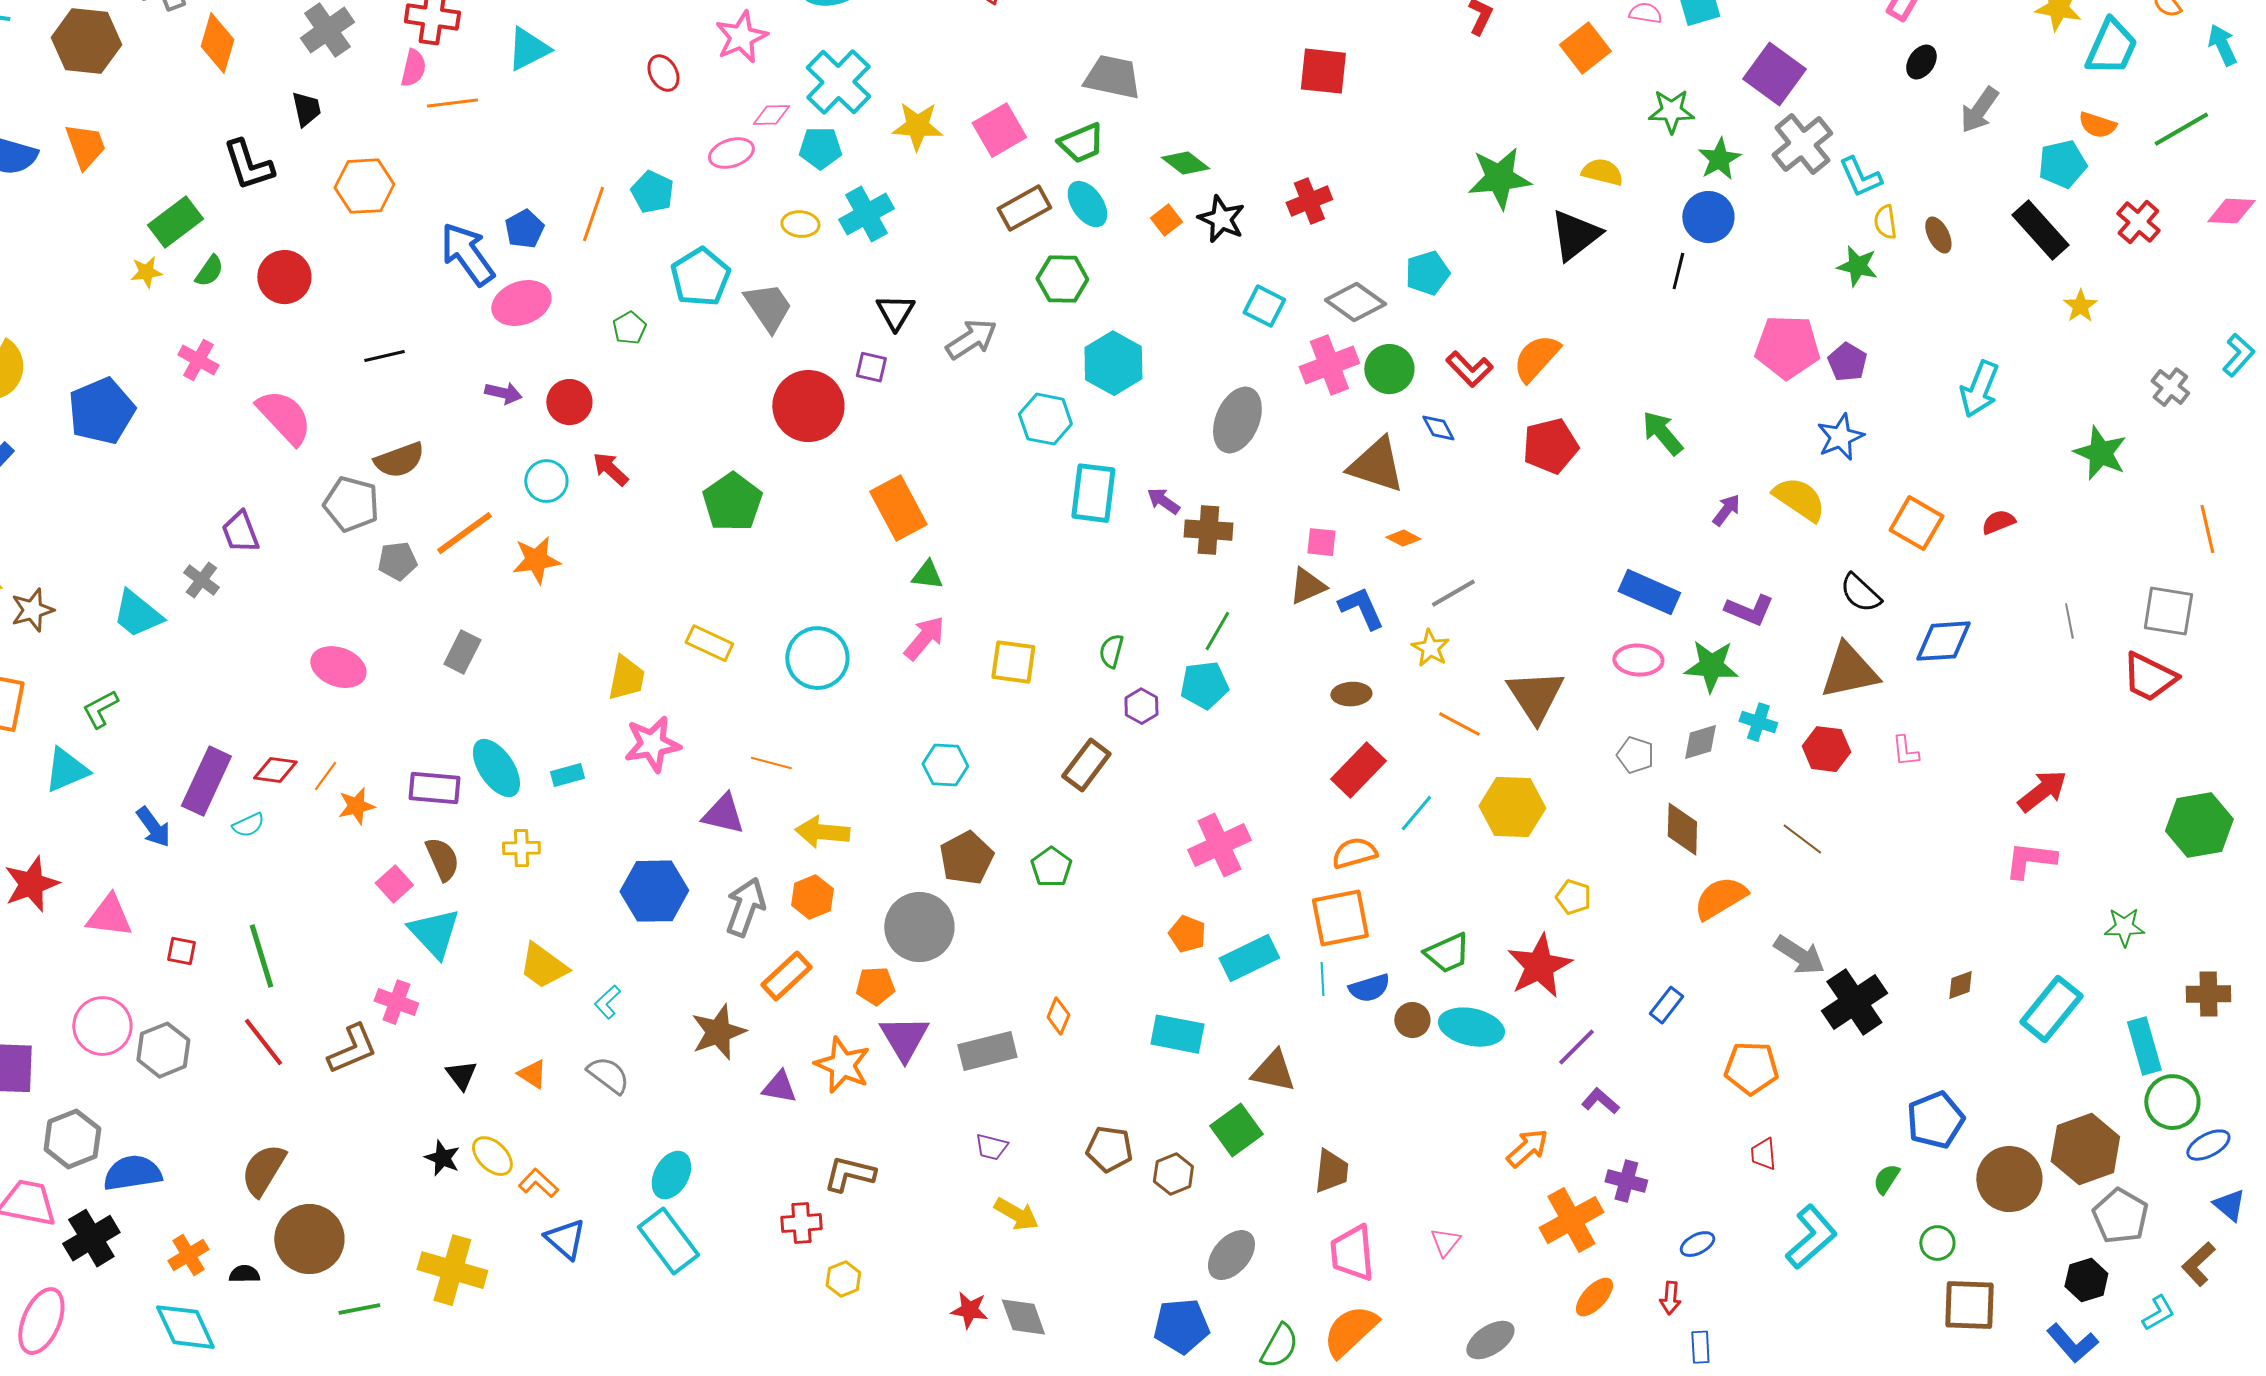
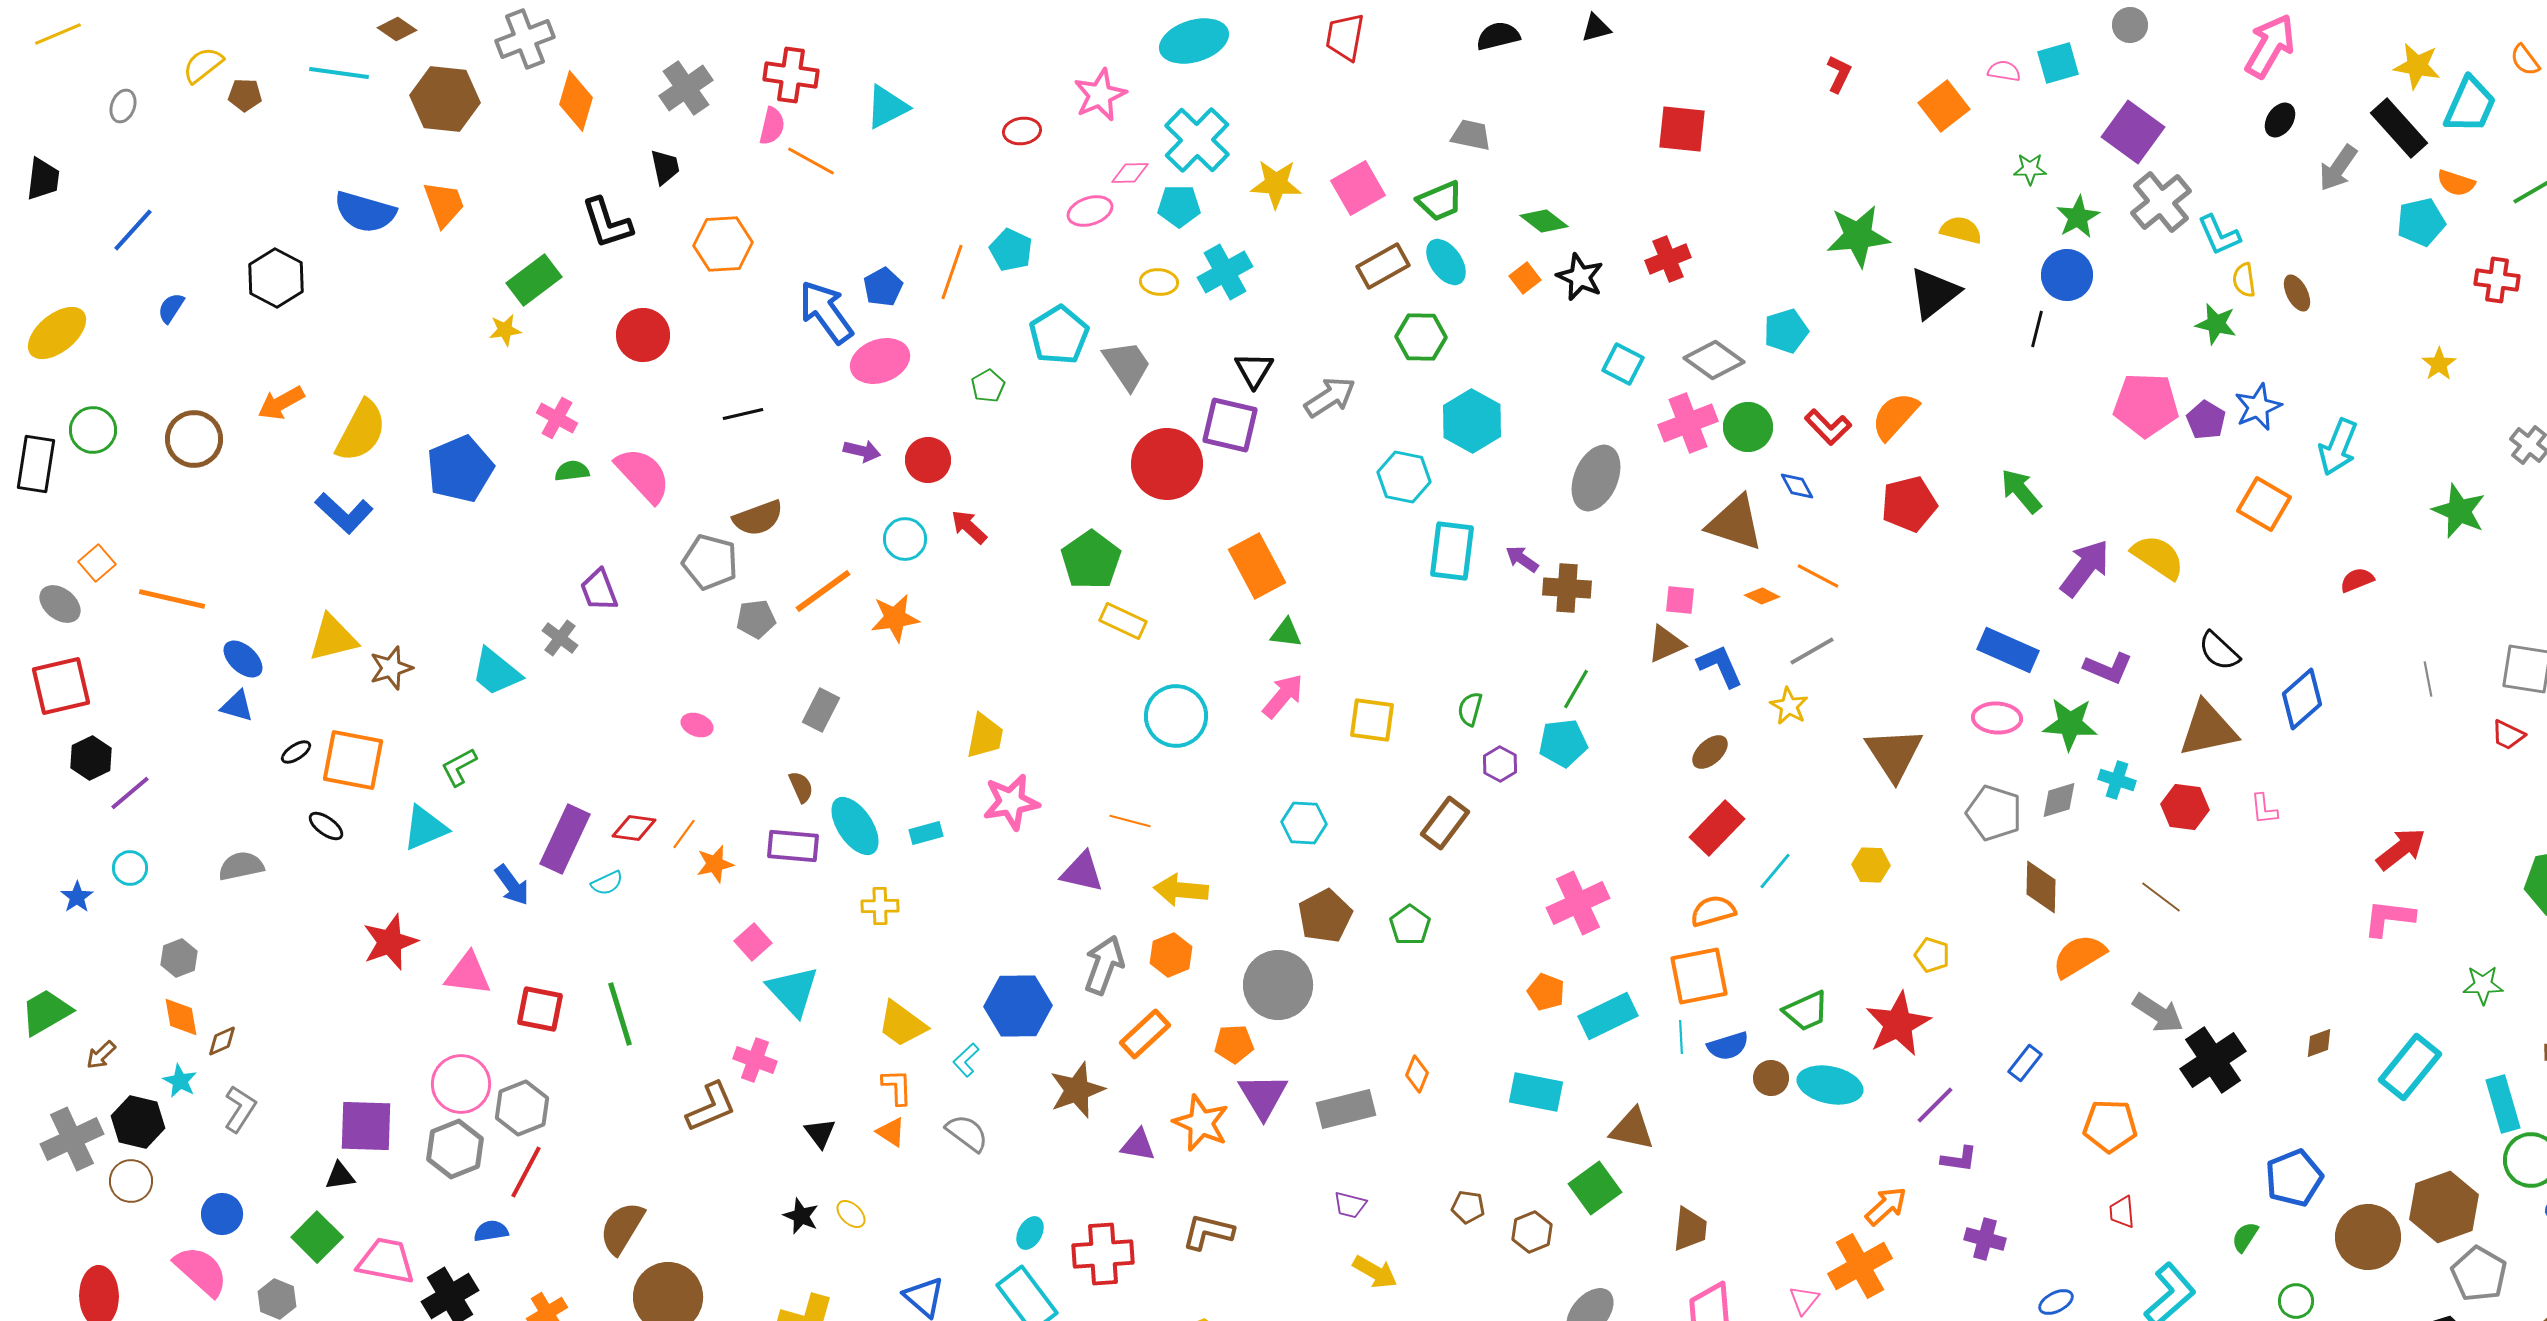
red ellipse: (663, 73) -> (1022, 131), turned -69
gray trapezoid: (1112, 77) -> (1471, 135), size x0.7
orange line: (452, 103) -> (811, 161), turned 36
green star: (1671, 111) -> (2030, 169), size x0.7
red cross: (2138, 222) -> (2497, 280), turned -33
black rectangle: (2040, 230) -> (2399, 128), moved
green semicircle: (209, 271) -> (572, 471), moved, turned -132
purple square: (871, 367) -> (1230, 425), size x1.8
blue star: (1840, 437) -> (2258, 407), moved
purple arrow: (1726, 510) -> (2085, 568), size x1.8
orange square: (1916, 523) -> (2264, 504), moved
blue diamond: (1943, 641) -> (2302, 699), turned -38
yellow rectangle: (709, 643) -> (1123, 621), moved
pink ellipse: (338, 667) -> (697, 725), size x0.6
red trapezoid: (2149, 677) -> (2508, 735), size x0.6
brown ellipse: (1351, 694) -> (1710, 752), turned -39
orange line: (1459, 724) -> (1818, 576), moved
gray pentagon: (1635, 755) -> (1994, 813), size x1.5
yellow hexagon: (1512, 807) -> (1871, 865), size x0.6
brown semicircle: (442, 859) -> (801, 787), moved, size x0.7
blue hexagon: (654, 891) -> (1018, 1006), moved
red square: (181, 951) -> (540, 1009), size x1.6
red line: (263, 1042) -> (526, 1172), moved, turned 66
purple L-shape: (1600, 1101) -> (1959, 1159), turned 147
gray hexagon: (72, 1139) -> (455, 1149), moved
brown pentagon: (1109, 1149) -> (1468, 1207), size x0.7
yellow ellipse: (492, 1156) -> (851, 1214), size x0.7
blue semicircle: (132, 1173) -> (491, 1231), size x0.6
cyan ellipse: (671, 1175) -> (1030, 1233), size x0.7
orange L-shape: (538, 1183) -> (897, 1087), moved, turned 45
orange cross: (1571, 1220) -> (1860, 1266), moved
red cross: (801, 1223) -> (1103, 1254), moved, size x1.5

